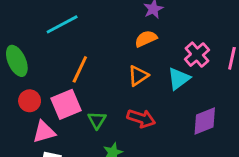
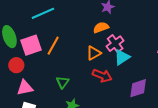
pink cross: (197, 55) -> (115, 44), moved
pink square: (66, 104) -> (31, 45), moved
red arrow: (141, 118) -> (102, 76), moved

